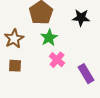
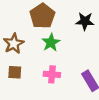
pink cross: (57, 60) -> (52, 74), moved, turned -35

